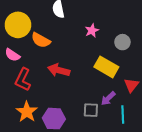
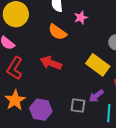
pink star: (92, 31) -> (81, 18), moved
orange semicircle: (41, 40) -> (57, 32), moved

